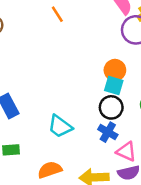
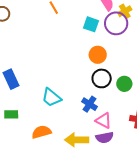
cyan square: (114, 85) -> (91, 24), moved
black circle: (111, 107) -> (102, 78), moved

